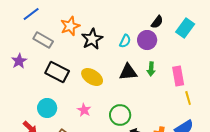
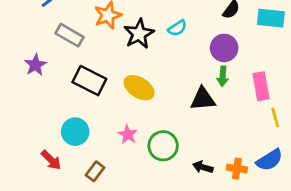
cyan rectangle: (185, 28) -> (271, 18), turned 60
purple circle: (147, 40) -> (224, 48), moved
cyan semicircle: (125, 41) -> (177, 28), moved, turned 32
black triangle: (128, 72) -> (203, 99), moved
green circle: (120, 115) -> (163, 146), moved

